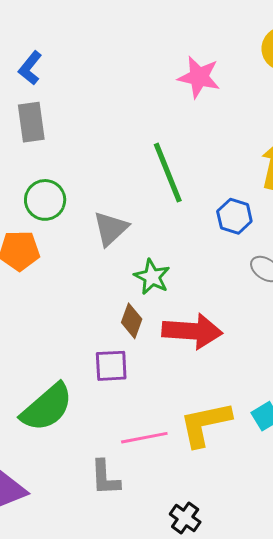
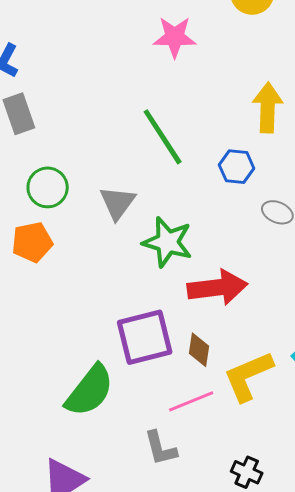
green star: (152, 277) -> (167, 242), size x1.4
brown diamond: (132, 321) -> (199, 350), moved
purple square: (111, 366) -> (145, 337), size x1.6

